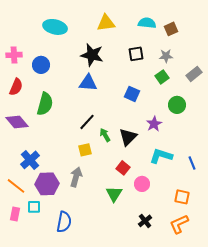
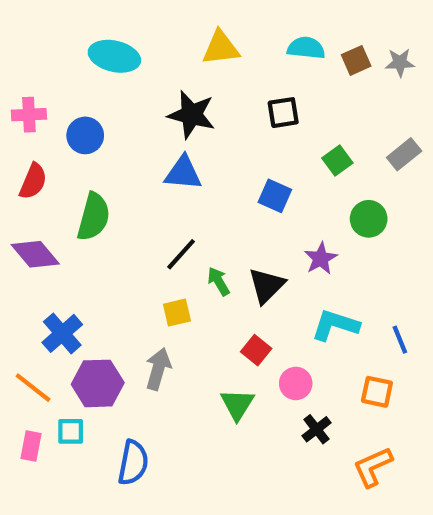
gray star: (166, 56) -> (400, 63), moved
orange square: (182, 197) -> (377, 392), moved
black cross: (145, 221) -> (317, 429), moved

